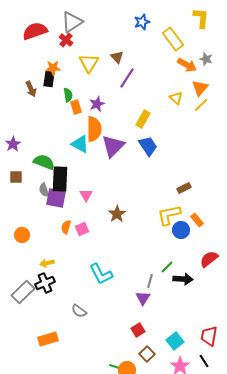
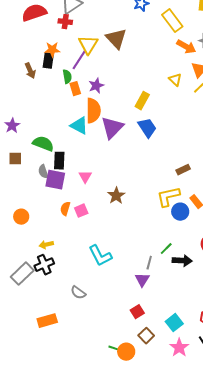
red cross: (66, 40) -> (65, 22), turned -32
brown triangle: (117, 57) -> (116, 39), size x1.6
purple line: (127, 78) -> (79, 60), moved
black rectangle: (60, 179) -> (59, 161), size x0.7

